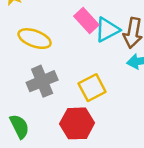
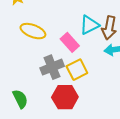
pink rectangle: (86, 20) -> (70, 42), moved
gray cross: (42, 81) -> (52, 67), moved

